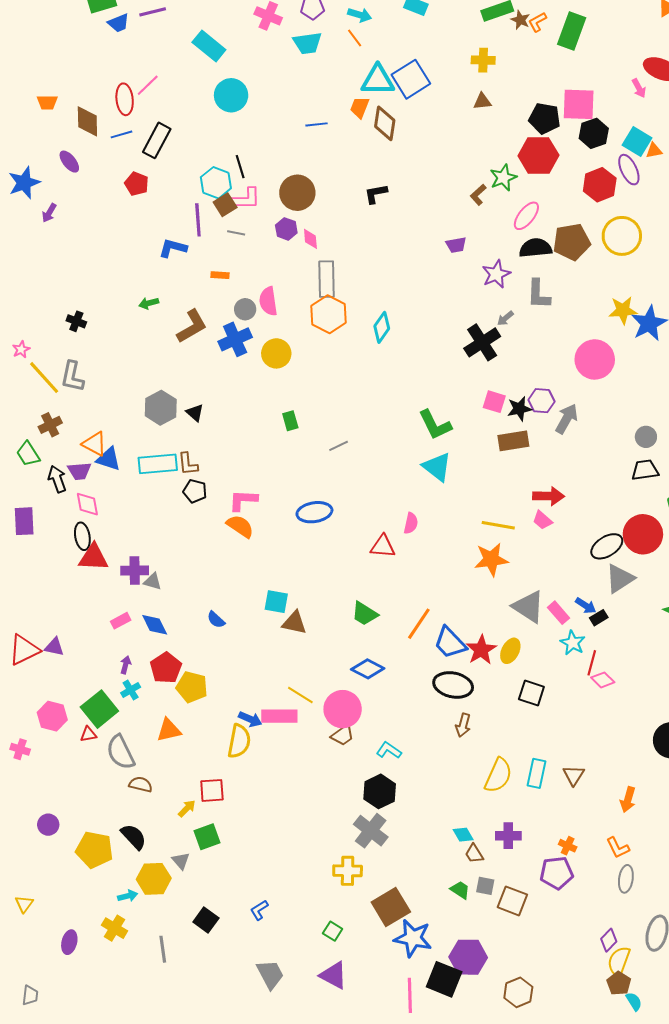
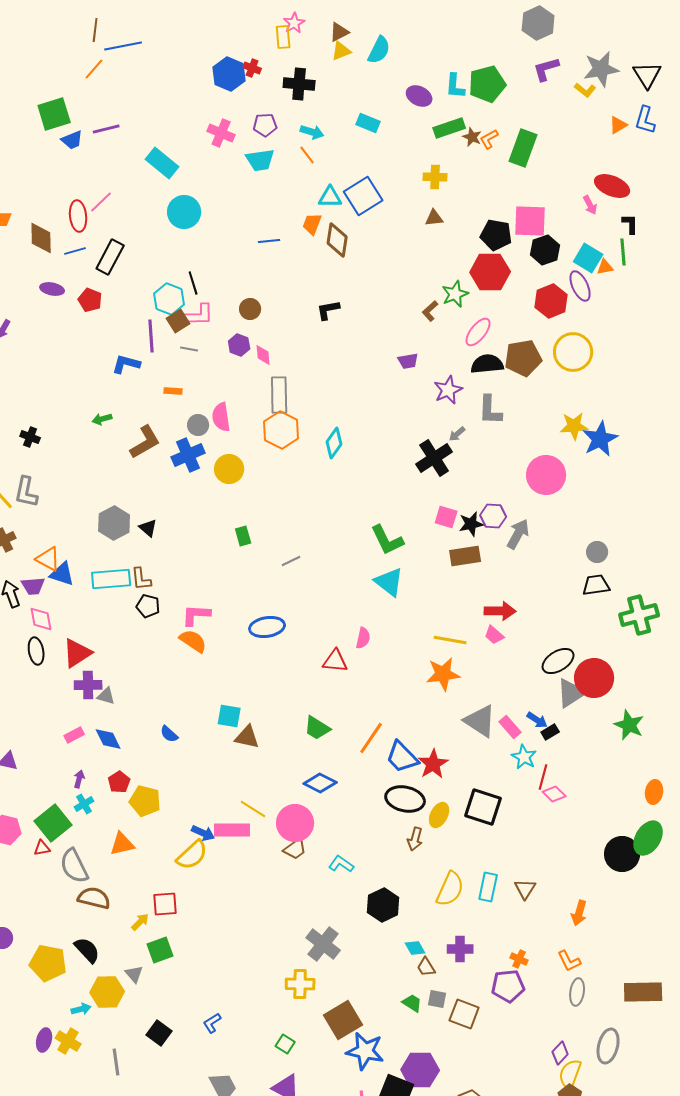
cyan triangle: (378, 80) -> (330, 197), size x0.7
purple ellipse: (69, 162) -> (52, 289), moved, turned -40
brown circle: (297, 193) -> (250, 309), size x0.6
red circle: (643, 534) -> (594, 678), moved
red triangle: (93, 557) -> (77, 653), moved, turned -36
yellow ellipse: (510, 651) -> (439, 815), moved
red pentagon: (166, 668) -> (119, 782), size x0.7
black square: (531, 693) -> (483, 807), size x1.4
yellow semicircle: (239, 741) -> (192, 855), turned 36
brown semicircle: (141, 784) -> (94, 898), size x1.4
black hexagon: (380, 791) -> (383, 905), moved
purple ellipse: (69, 942) -> (44, 1040), moved

